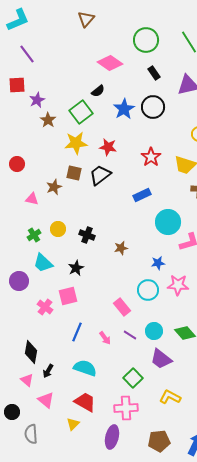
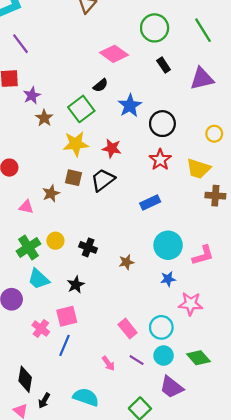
black circle: (153, 107) -> (162, 124), moved
cyan circle: (168, 222) -> (168, 245), moved
green cross: (34, 235) -> (28, 247), size x1.5
cyan circle: (148, 290) -> (161, 327), moved
blue line: (77, 332) -> (64, 345), moved

